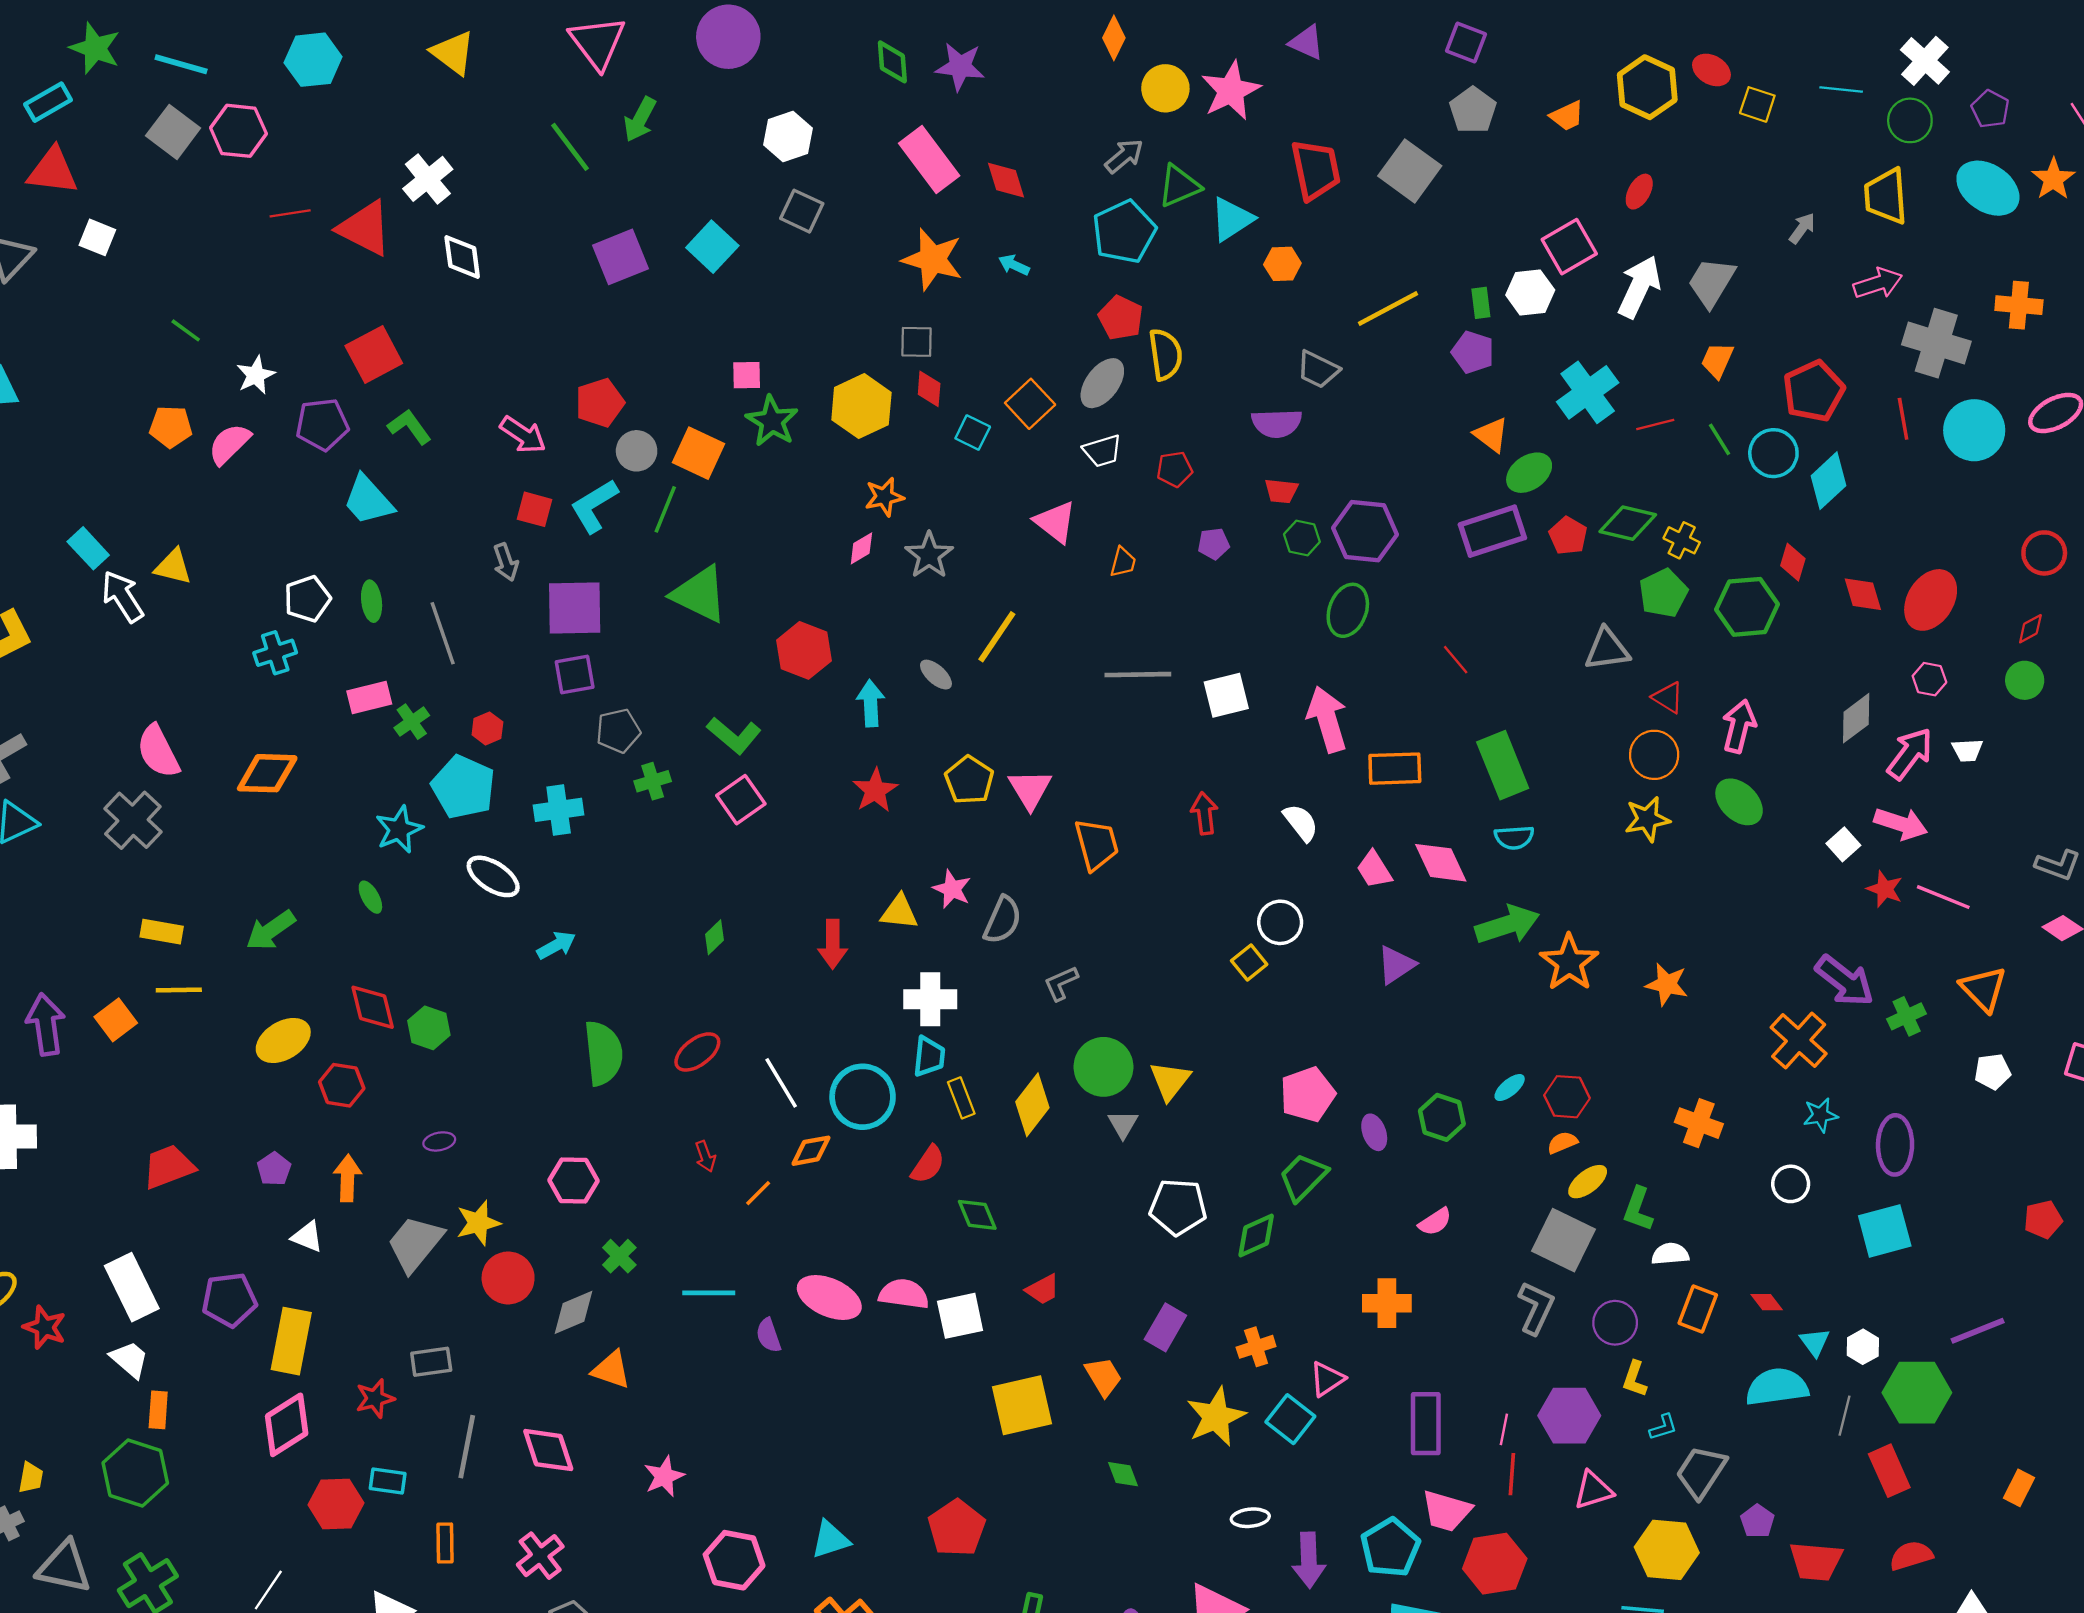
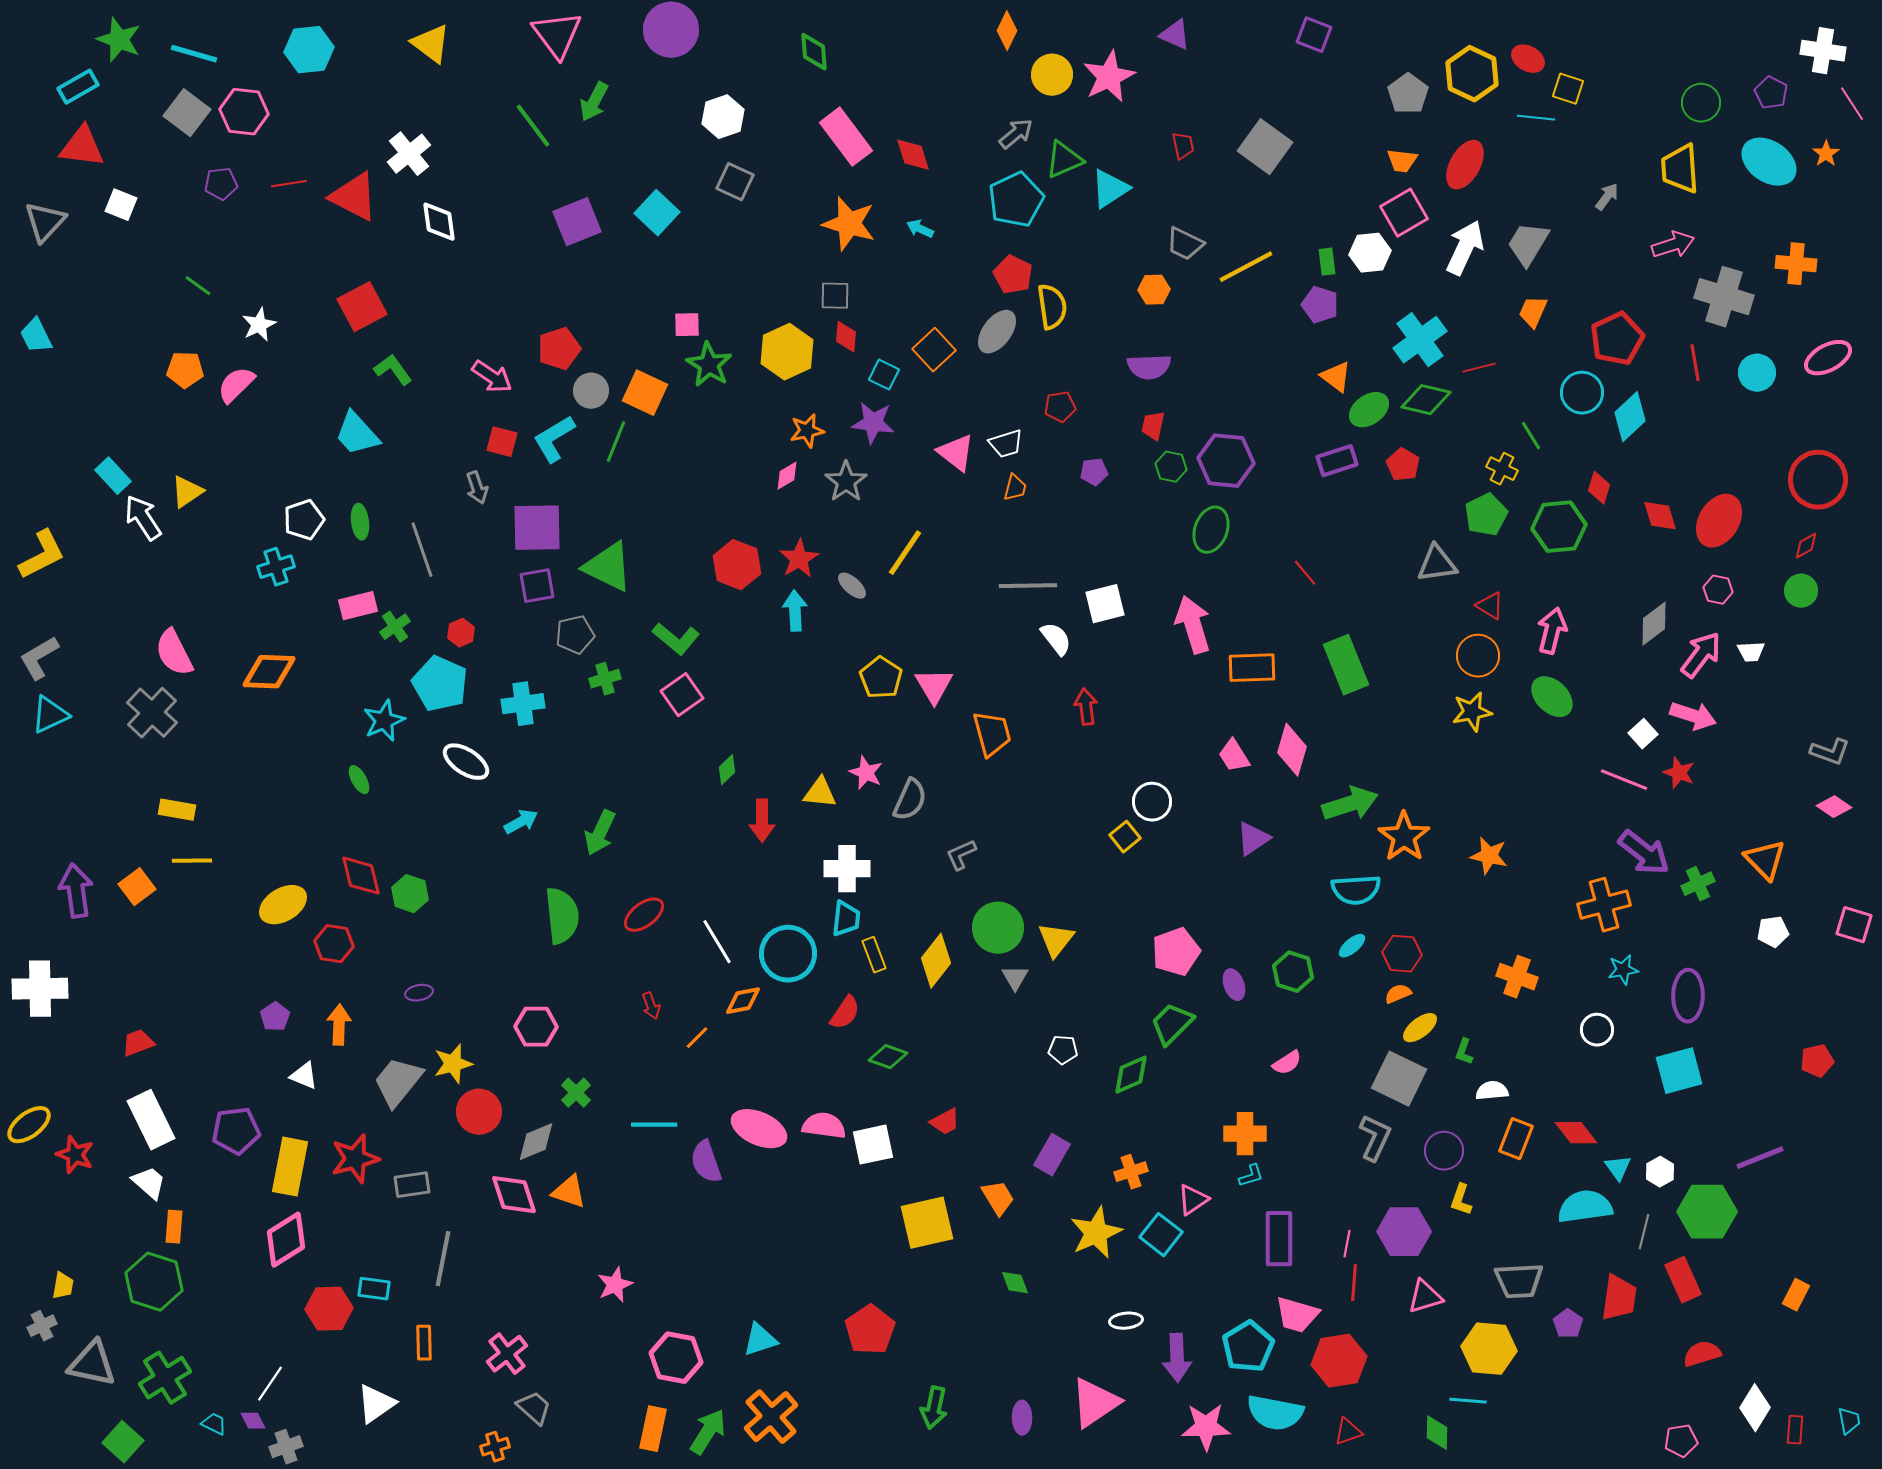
white cross: (1925, 61) -> (1823, 51), moved, turned -33
purple star: (960, 67) -> (873, 423), moved
cyan line: (1841, 89) -> (1536, 118), moved
gray pentagon: (1473, 110) -> (1408, 94), moved
orange trapezoid: (1567, 116) -> (1402, 161), moved, turned 32
red trapezoid: (1316, 170) -> (1183, 146), size x0.5
orange star: (2053, 179) -> (1826, 154), size x0.7
red ellipse: (1639, 192) -> (1465, 165), size x1.6
orange hexagon: (1282, 264) -> (1154, 290), moved
gray trapezoid: (1318, 369) -> (1185, 244), moved
purple pentagon: (322, 424) -> (221, 184), moved, size x0.7
cyan circle: (1974, 430) -> (1757, 373), size x0.7
green line: (1720, 439) -> (1531, 436), moved
white trapezoid: (1102, 451) -> (1006, 444), moved
red trapezoid: (1281, 491) -> (1153, 426), turned 96
green diamond: (1628, 523) -> (1426, 400), moved
purple rectangle: (1492, 531) -> (1337, 461), size x0.7
red circle: (2044, 553) -> (1818, 480), size x1.5
yellow triangle: (173, 567) -> (187, 492), turned -48
green triangle: (700, 594) -> (608, 567), moved
red star: (875, 790) -> (799, 559), moved
white semicircle: (1301, 823) -> (1056, 639), moved
cyan semicircle: (1514, 837) -> (1356, 890), moved, size x1.4
pink diamond: (1441, 863) -> (1292, 750), turned 42
pink line: (1943, 897) -> (1624, 780), moved
green arrow: (271, 930) -> (600, 833), moved, turned -30
green diamond: (715, 937) -> (727, 770), moved
orange cross: (1799, 1041) -> (1604, 905), turned 33
red trapezoid: (168, 1167) -> (138, 1043), moved, size x0.7
white pentagon: (1178, 1207) -> (1063, 1050), size x0.6
green L-shape: (1638, 1209) -> (1464, 1052), size x0.7
green diamond: (977, 1215) -> (888, 1057), turned -48
red diamond: (1767, 1302) -> (1576, 1133), size x1.5
purple semicircle: (768, 1335) -> (706, 1162), size x1.4
red star: (375, 1398) -> (355, 1159), moved, size x1.4
cyan L-shape: (1663, 1427) -> (1251, 1176), moved
pink diamond: (548, 1450) -> (514, 1195), moved
gray trapezoid: (1701, 1472) -> (1519, 1281), turned -126
red trapezoid: (1816, 1561) -> (1619, 1298), moved, turned -87

